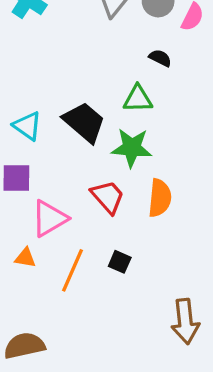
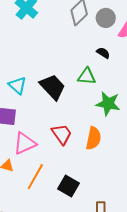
green star: (132, 148) -> (108, 104), moved
black square: (120, 262) -> (69, 186), moved, size x1.5

